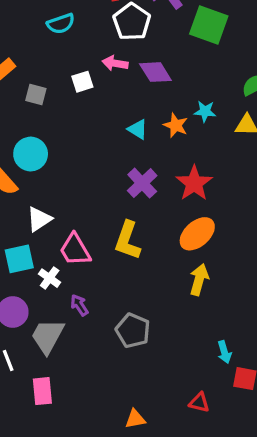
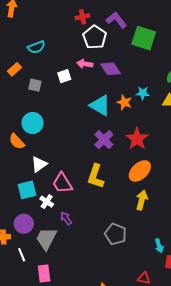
cyan semicircle: (61, 24) -> (36, 47), moved
cyan triangle: (138, 129) -> (100, 105), size x1.6
gray pentagon: (133, 331) -> (116, 234), moved

